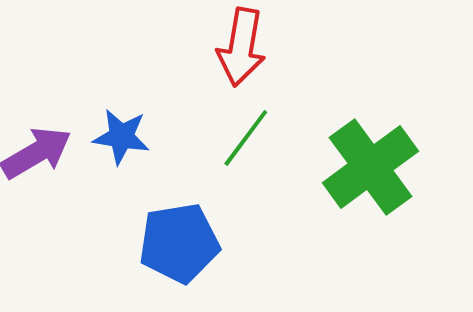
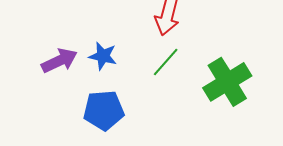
blue pentagon: (179, 243) -> (104, 110), moved

